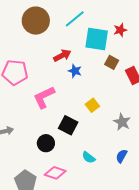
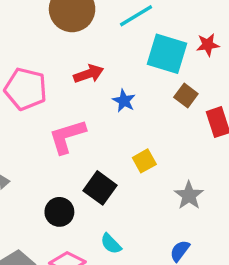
red arrow: (62, 55) -> (89, 74), moved
cyan semicircle: (89, 157) -> (111, 244), moved

